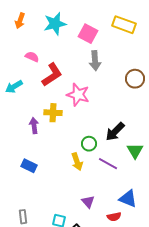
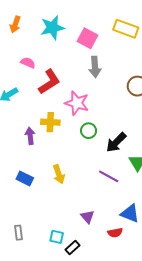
green circle: (89, 144) -> (89, 131), moved
yellow arrow: (77, 162) -> (59, 174), moved

